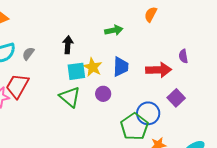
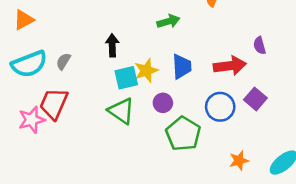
yellow star: (93, 67) -> (146, 71), turned 30
blue circle: (148, 113) -> (220, 107), moved
green pentagon: (134, 127) -> (183, 134), moved

